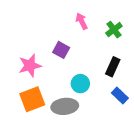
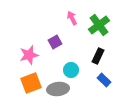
green cross: (114, 30) -> (99, 25), size x1.5
purple square: (61, 50) -> (55, 42), turned 32

